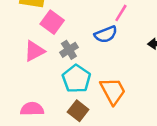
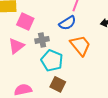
gray cross: (69, 50) -> (42, 40), turned 32
orange trapezoid: (113, 91) -> (80, 45), moved

